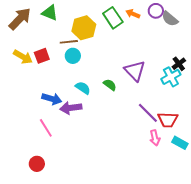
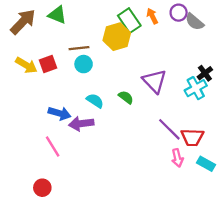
orange arrow: (133, 14) -> (152, 16), turned 40
yellow hexagon: (84, 28) -> (117, 37), moved

